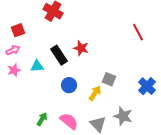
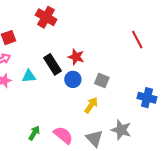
gray square: (109, 79) -> (102, 80), moved
blue circle: (69, 85) -> (73, 79), moved
blue cross: (147, 86) -> (147, 98), turned -30

